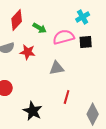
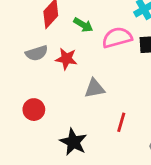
gray triangle: (57, 68) -> (95, 88), moved

